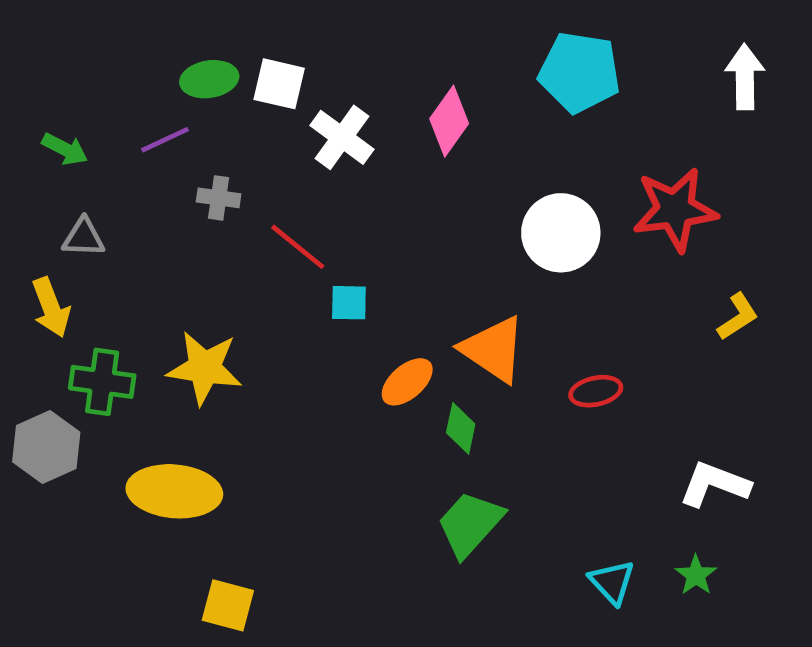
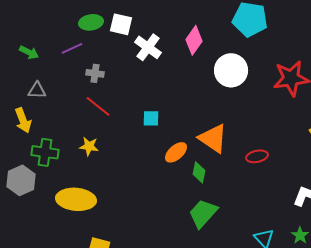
white circle: (561, 233) -> (231, 70), moved
red line: (298, 247) -> (98, 106), moved
yellow star: (205, 368) -> (89, 146), size x0.6

